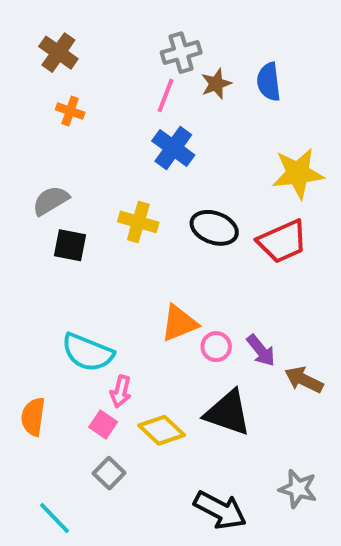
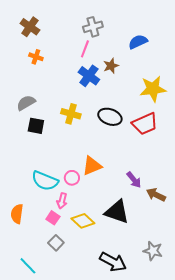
blue semicircle: (269, 82) -> (138, 42), turned 72
brown star: (216, 84) -> (111, 66), moved
pink circle: (216, 347) -> (72, 178), moved

